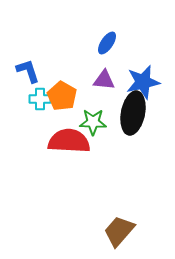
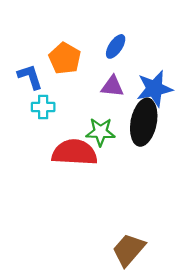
orange pentagon: (62, 96) -> (65, 58), moved

